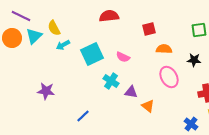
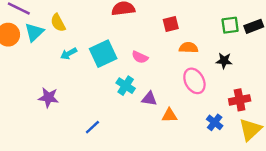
cyan arrow: (63, 45) -> (69, 54), moved
orange triangle: (148, 106) -> (170, 115), turned -40
blue cross: (191, 124) -> (215, 122), moved

